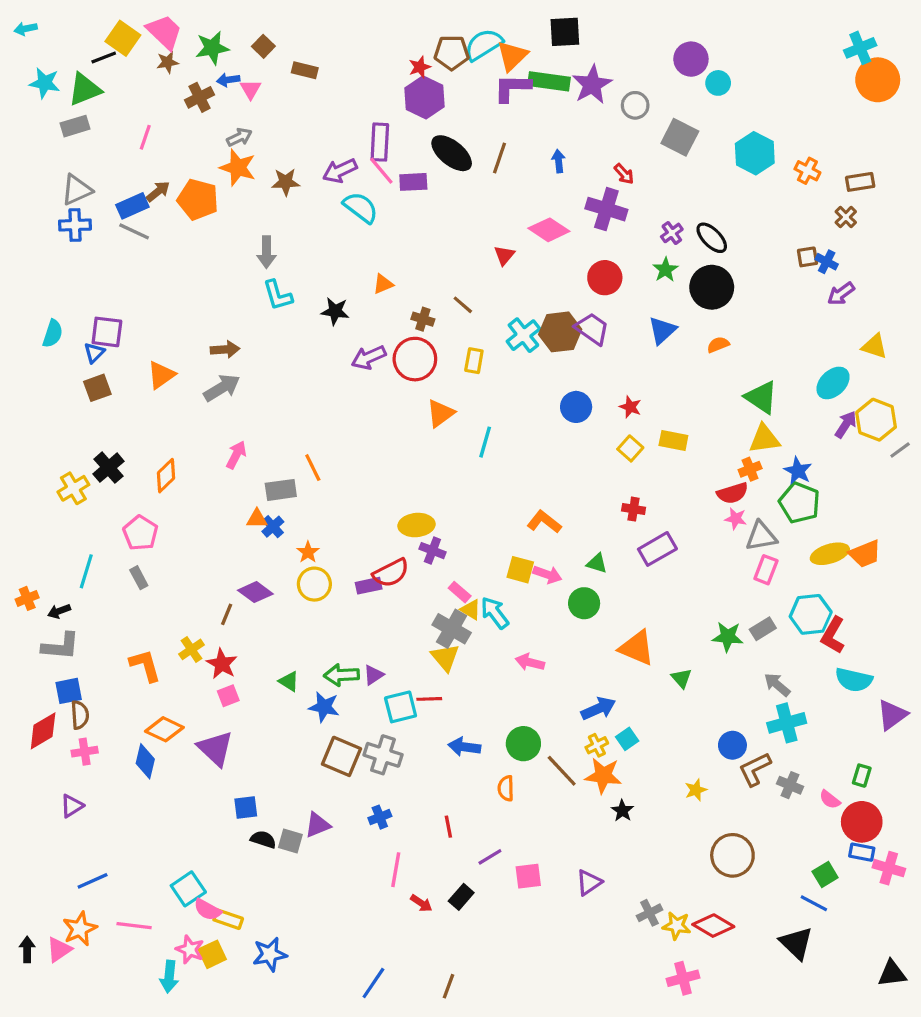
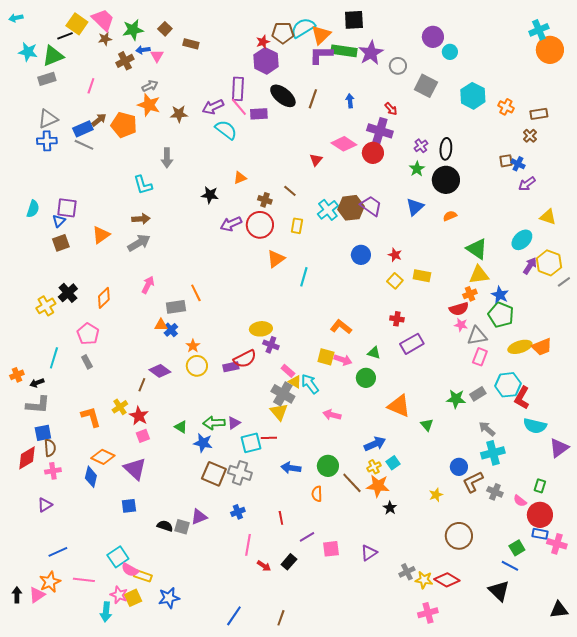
black ellipse: (712, 238) -> (446, 149), turned 50
red circle: (605, 278) -> (373, 153), moved
cyan L-shape: (278, 295) -> (143, 185), moved
blue square: (246, 807) -> (129, 506), moved

